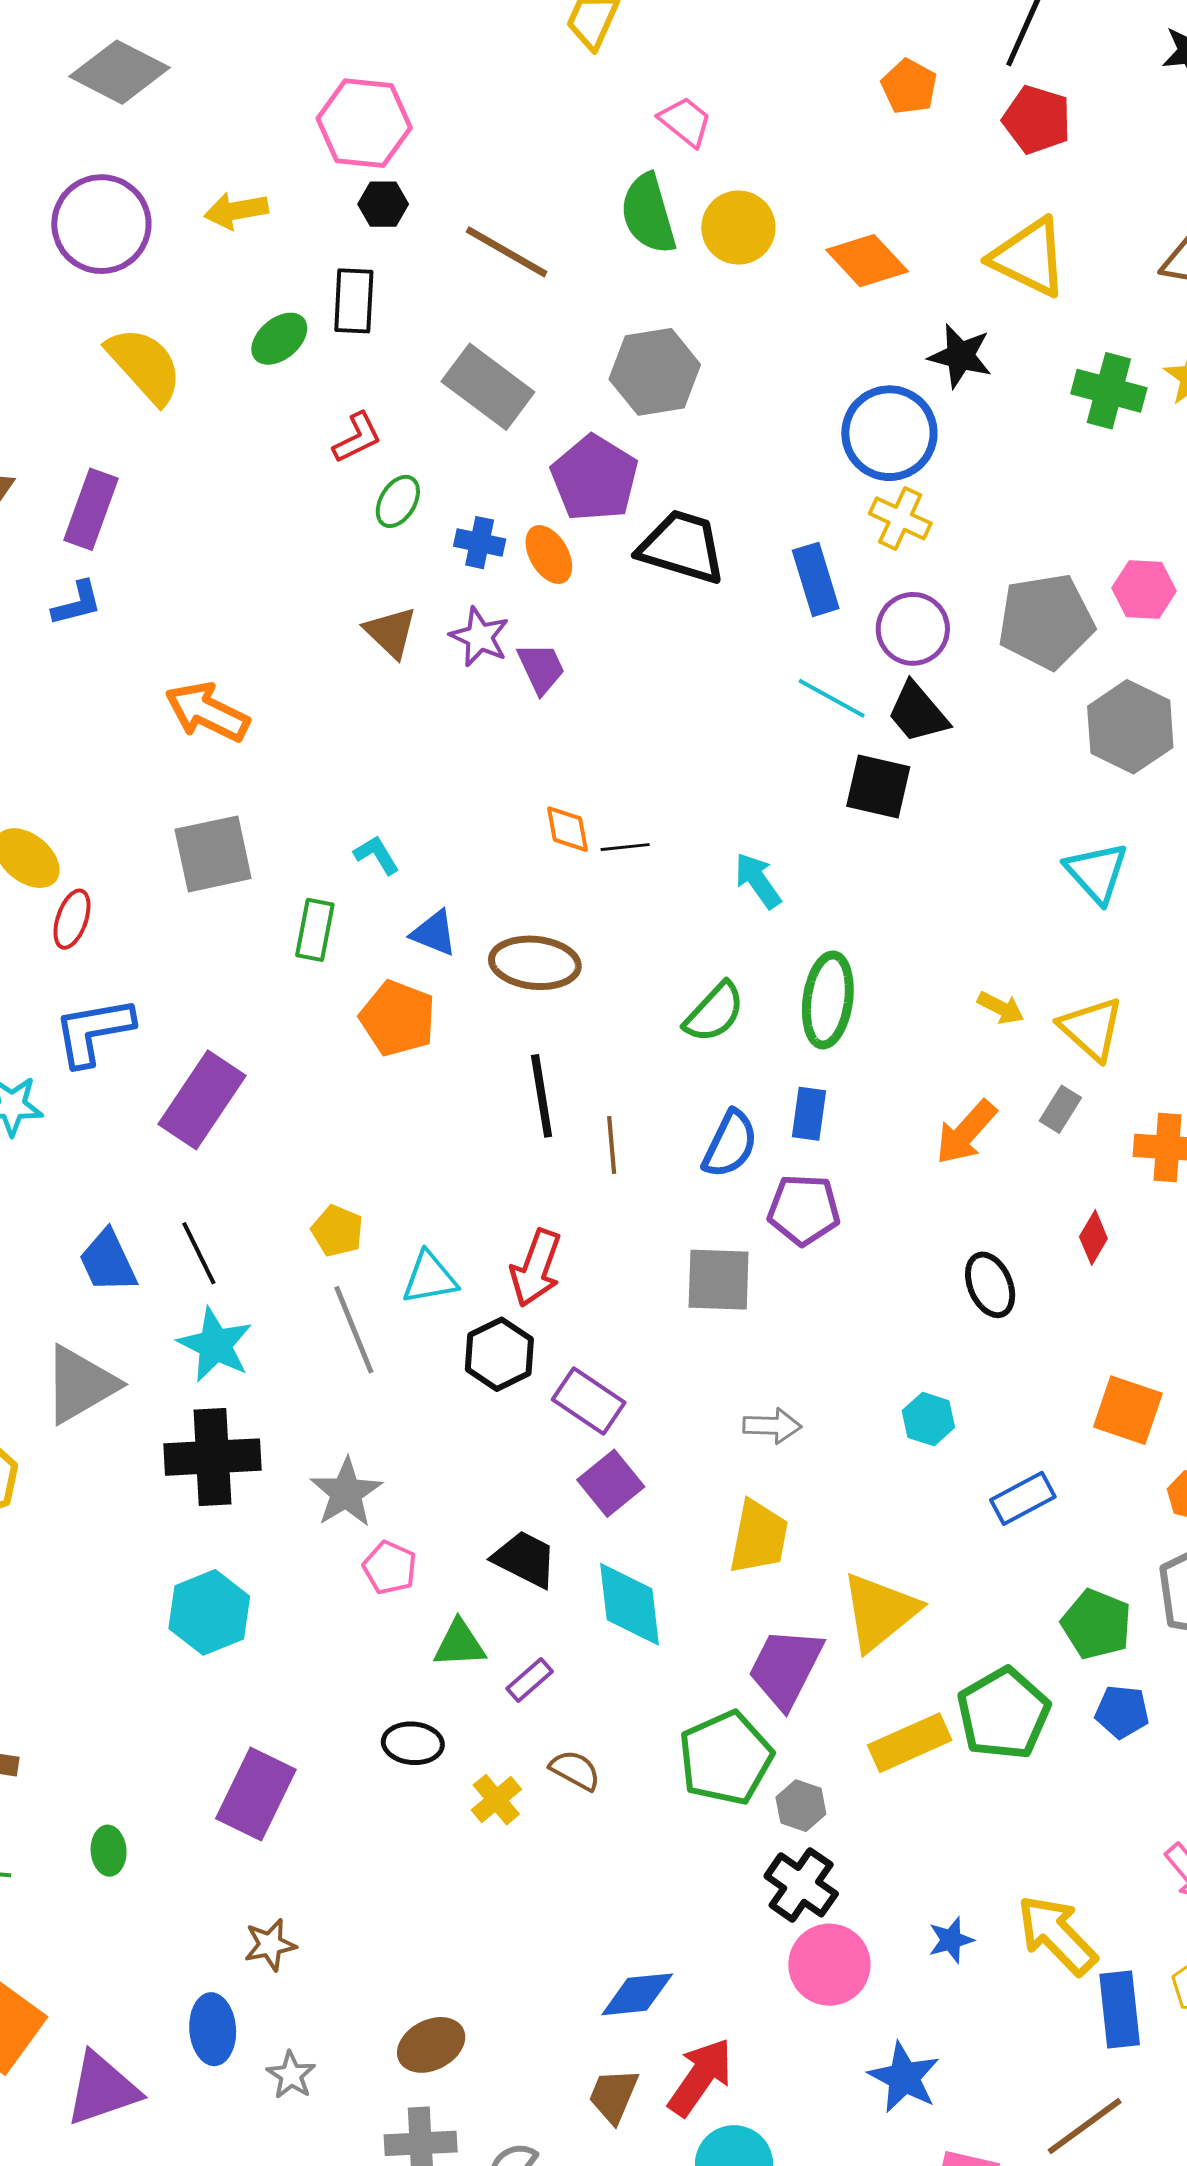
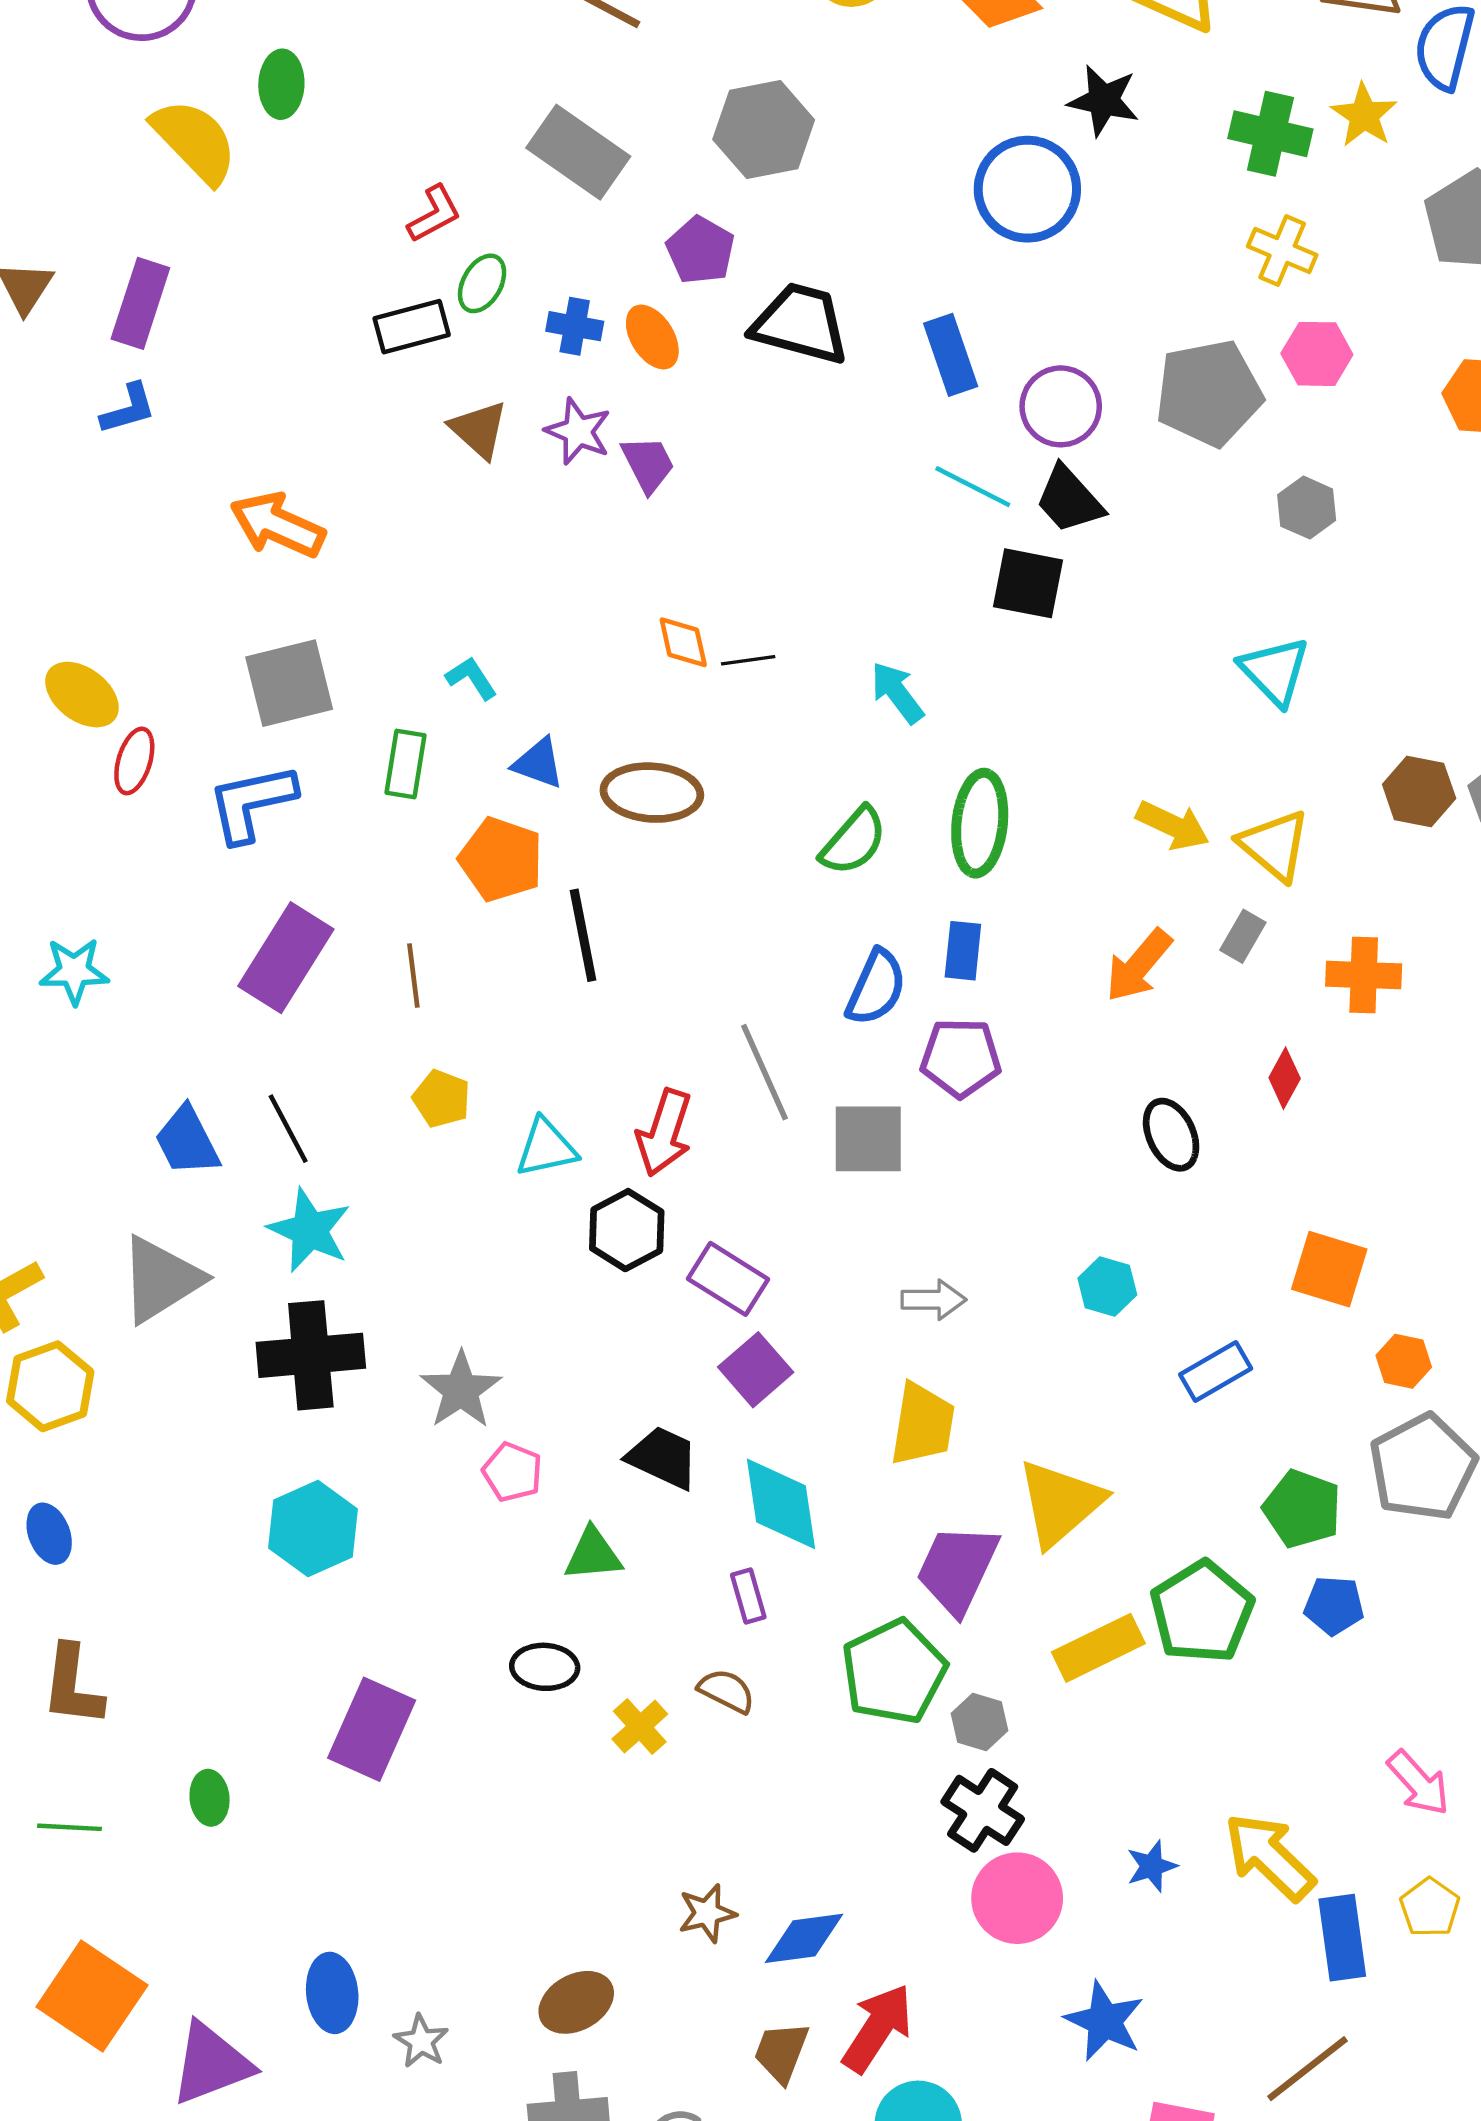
black rectangle: (354, 301) -> (412, 327), moved, turned 74
green ellipse: (279, 339) -> (281, 84), moved, turned -46
purple pentagon: (595, 478) -> (700, 250), size x0.7
yellow cross: (900, 518) -> (1282, 251), moved
gray hexagon: (1130, 727) -> (1307, 508), size x0.6
yellow arrow: (1001, 1008) -> (1173, 825), size x1.4
blue L-shape: (93, 1031) -> (252, 803), moved
black line: (542, 1096) -> (583, 935), moved
brown line: (612, 1145) -> (413, 975), moved
gray line: (354, 1330) -> (765, 1072), moved
purple rectangle: (530, 1680) -> (748, 1596), moved, turned -63
brown star: (270, 1945) -> (707, 1913), moved

